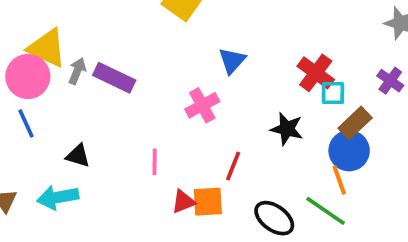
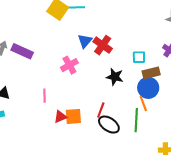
red cross: (316, 73) -> (103, 45), moved
brown rectangle: (355, 123) -> (151, 73), turned 30
red line: (233, 166) -> (101, 110), moved
green line: (326, 211) -> (136, 120), turned 60

